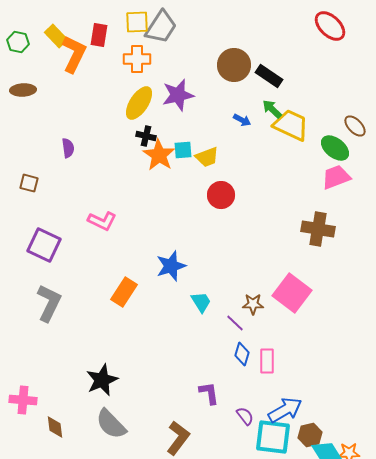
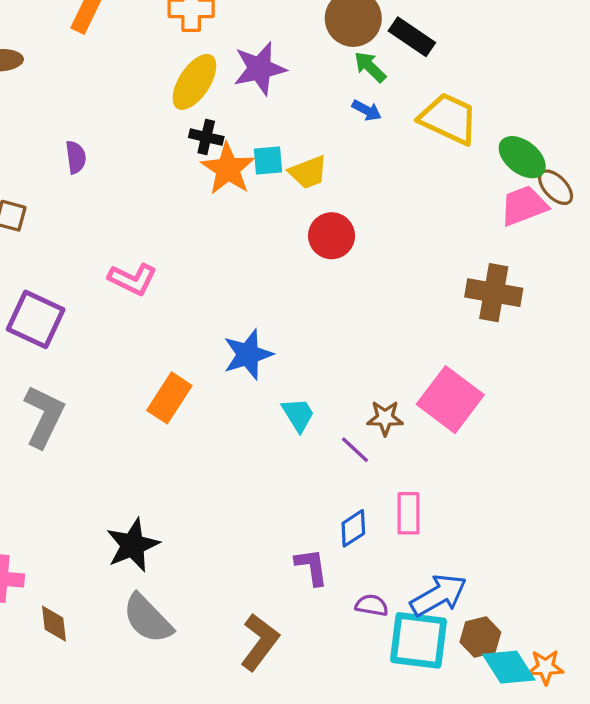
green arrow: (272, 109) -> (370, 67), moved
brown ellipse: (355, 126) -> (556, 187), moved
blue diamond: (242, 354) -> (353, 528), moved, turned 40
purple semicircle: (245, 416) -> (372, 605), turned -42

